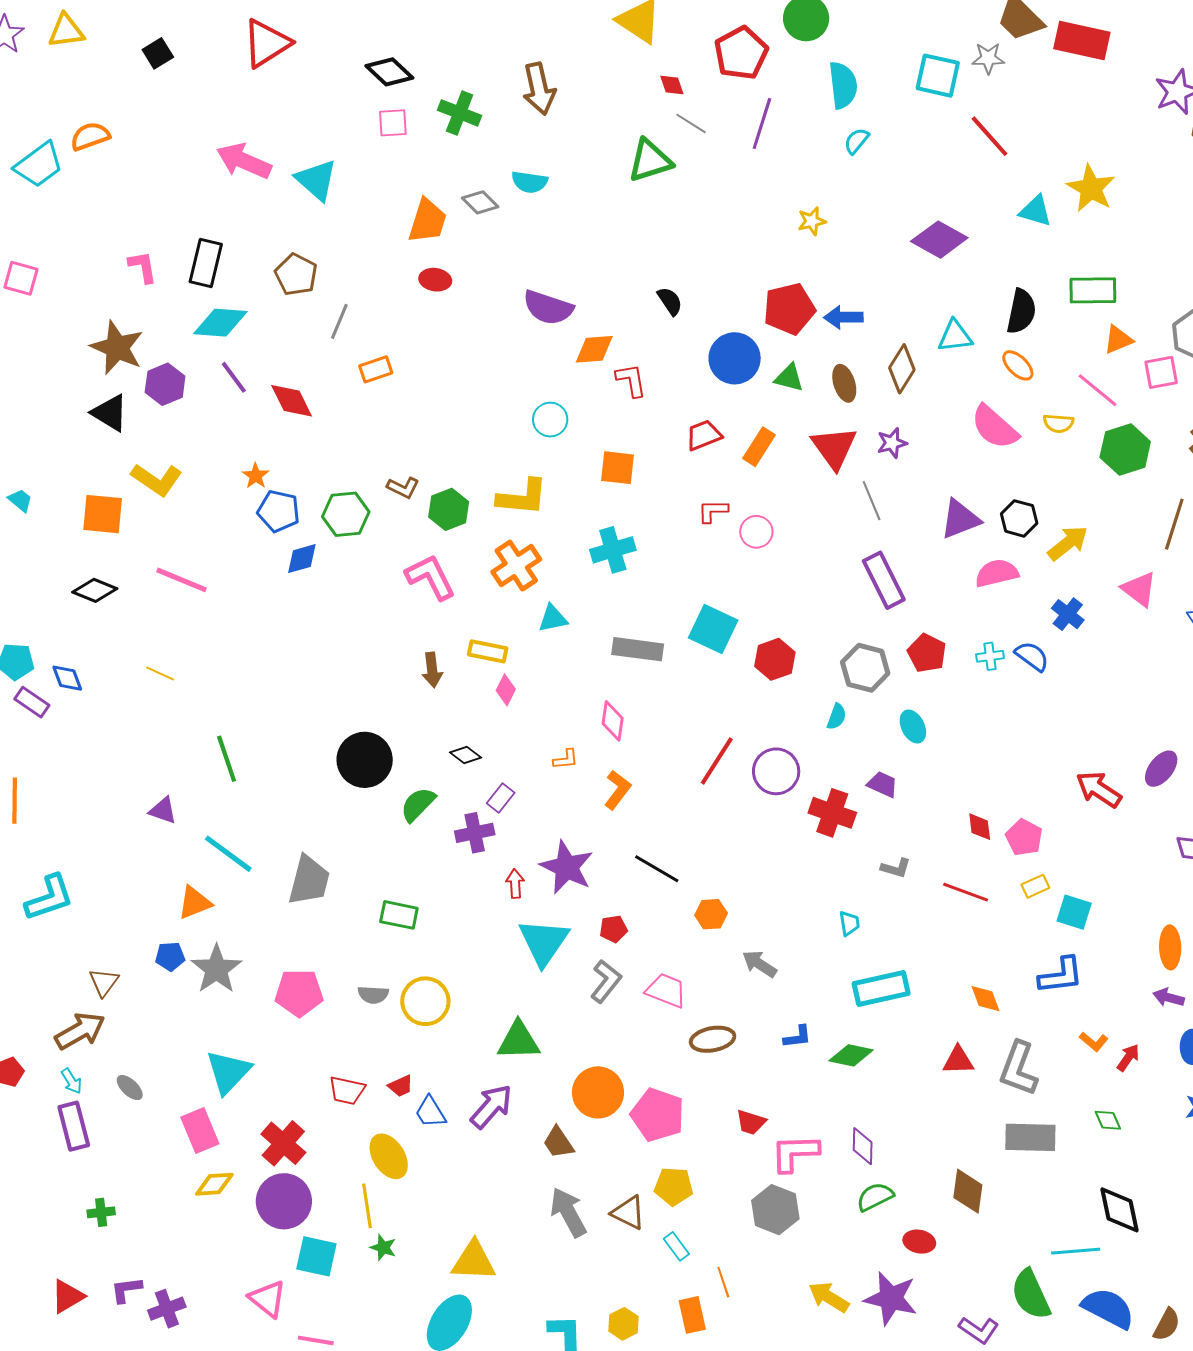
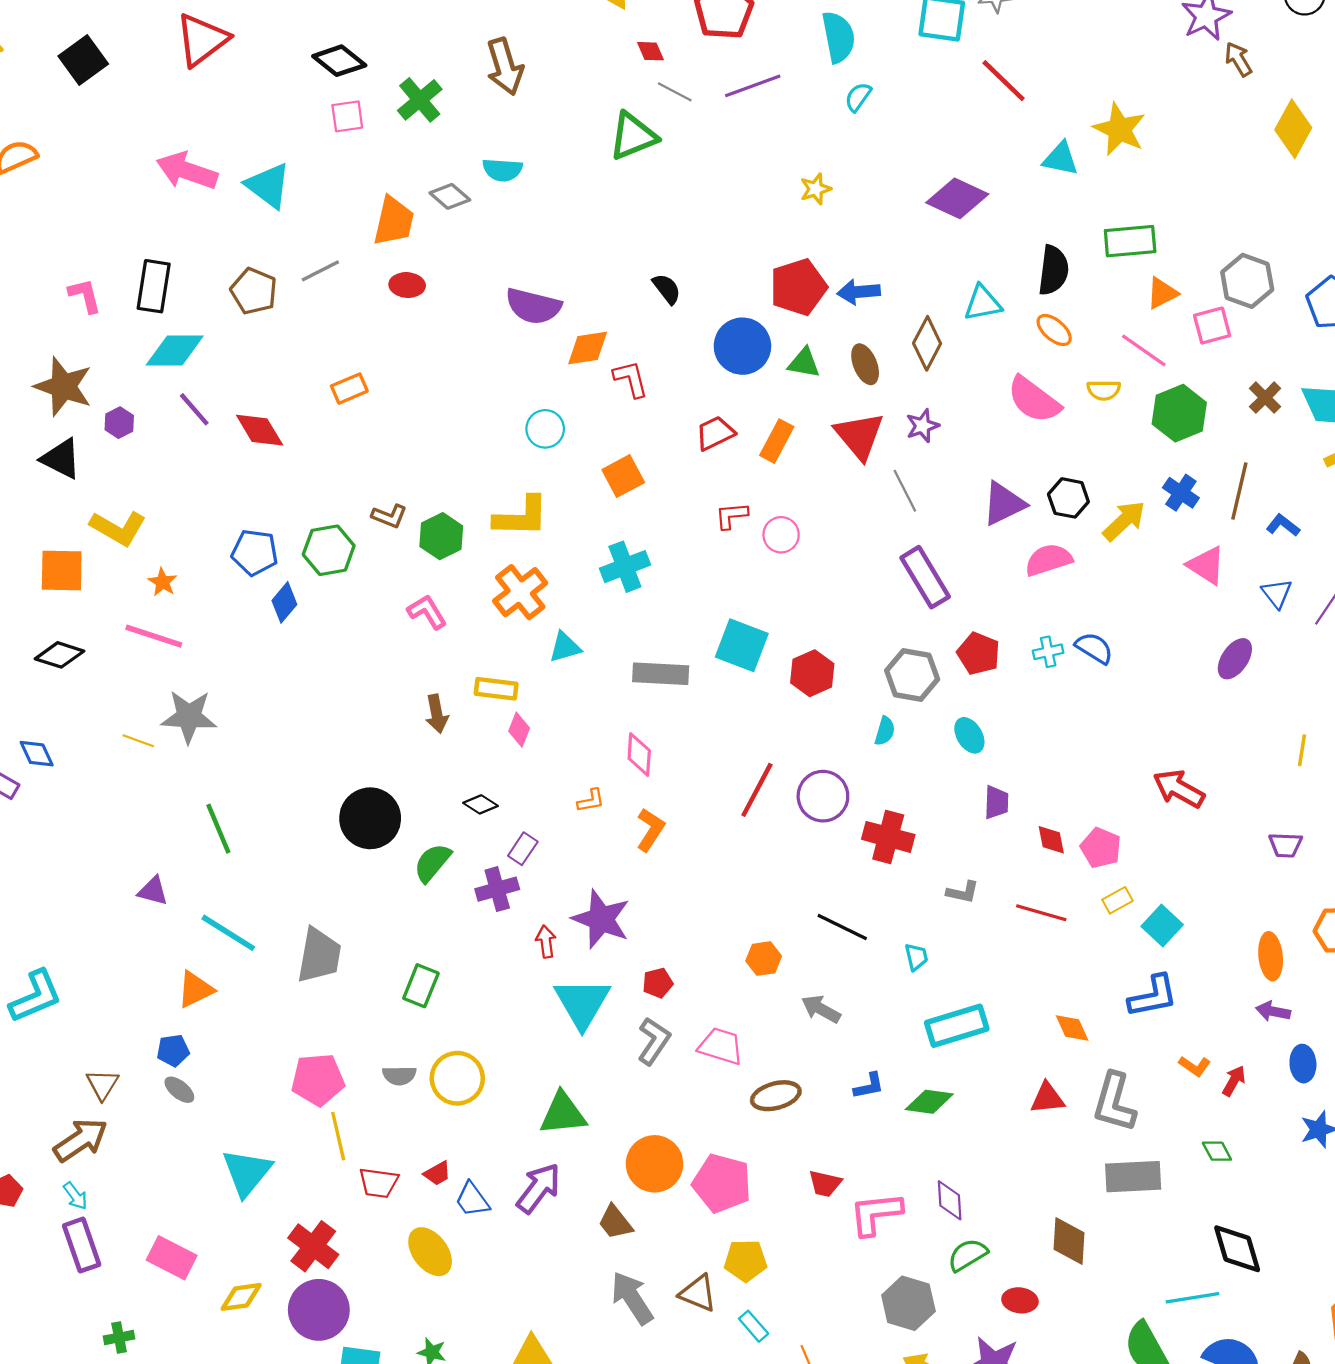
black square: (158, 53) -> (83, 60), size x1.4
green cross: (460, 113) -> (420, 100), turned 33
purple line: (762, 123) -> (753, 86), turned 57
gray line: (339, 321) -> (320, 271), moved, turned 45
purple hexagon: (165, 384) -> (119, 423), size x0.7
orange square: (618, 468) -> (623, 476), turned -30
orange star: (256, 476) -> (163, 582), moved
blue diamond: (302, 559) -> (284, 602), turned -30
pink L-shape: (431, 577) -> (427, 612), size x0.7
blue cross: (1068, 614) -> (1181, 493), moved
purple ellipse: (1161, 769) -> (1235, 659), moved
purple trapezoid: (882, 784) -> (996, 802), moved, turned 72
black line: (657, 869) -> (842, 927), moved
cyan square: (1074, 912) -> (1162, 926), turned 30
green rectangle: (399, 915) -> (421, 986), turned -75
gray star: (216, 969) -> (189, 717), moved, turned -30
gray ellipse: (130, 1088) -> (179, 1090), moved
pink rectangle: (200, 1131) -> (172, 1258), moved, turned -36
yellow line: (367, 1206) -> (338, 1136), moved
gray hexagon: (775, 1210) -> (908, 1303), moved

